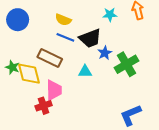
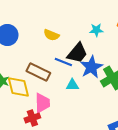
blue line: (65, 37) -> (63, 62), moved
black trapezoid: (90, 38) -> (77, 53), turned -30
blue star: (105, 53) -> (91, 67), size x1.6

